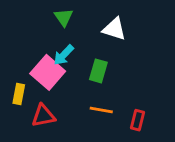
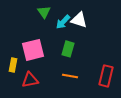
cyan arrow: (64, 55) -> (63, 22), moved
pink square: (48, 72) -> (33, 50), turned 35
red rectangle: (137, 120) -> (106, 76), moved, size x1.5

